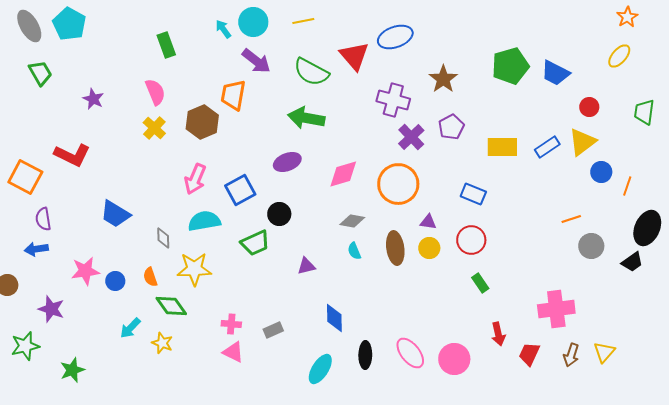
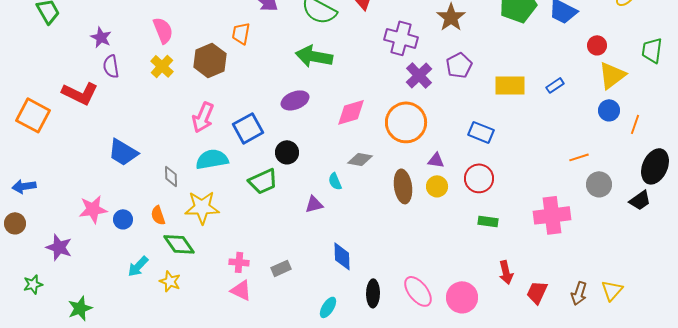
orange trapezoid: (233, 95) -> (241, 33), size x0.7
yellow triangle: (582, 142) -> (612, 75), moved
blue rectangle: (547, 147) -> (555, 85), size x0.7
purple semicircle: (43, 219) -> (111, 66), moved
blue arrow: (36, 249) -> (24, 186), moved
cyan semicircle: (354, 251) -> (335, 181), moved
green rectangle: (480, 283) -> (488, 221), turned -48
pink cross: (556, 309) -> (552, 215), moved
green star: (25, 346) -> (33, 284), size x0.7
cyan ellipse: (320, 369) -> (328, 307), size x0.7

